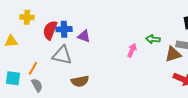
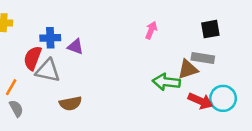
red semicircle: (50, 30) -> (33, 58), moved
green arrow: (153, 39) -> (166, 82), moved, size x1.5
pink arrow: (132, 50) -> (151, 30), moved

